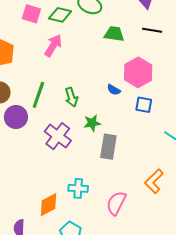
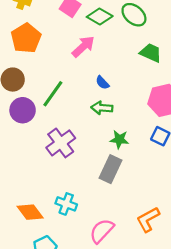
blue semicircle: (114, 90) -> (102, 83), moved
green arrow: (71, 97) -> (102, 108), moved, turned 96
green star: (92, 123) -> (119, 139), moved
orange diamond: (49, 205) -> (30, 212), turned 65

